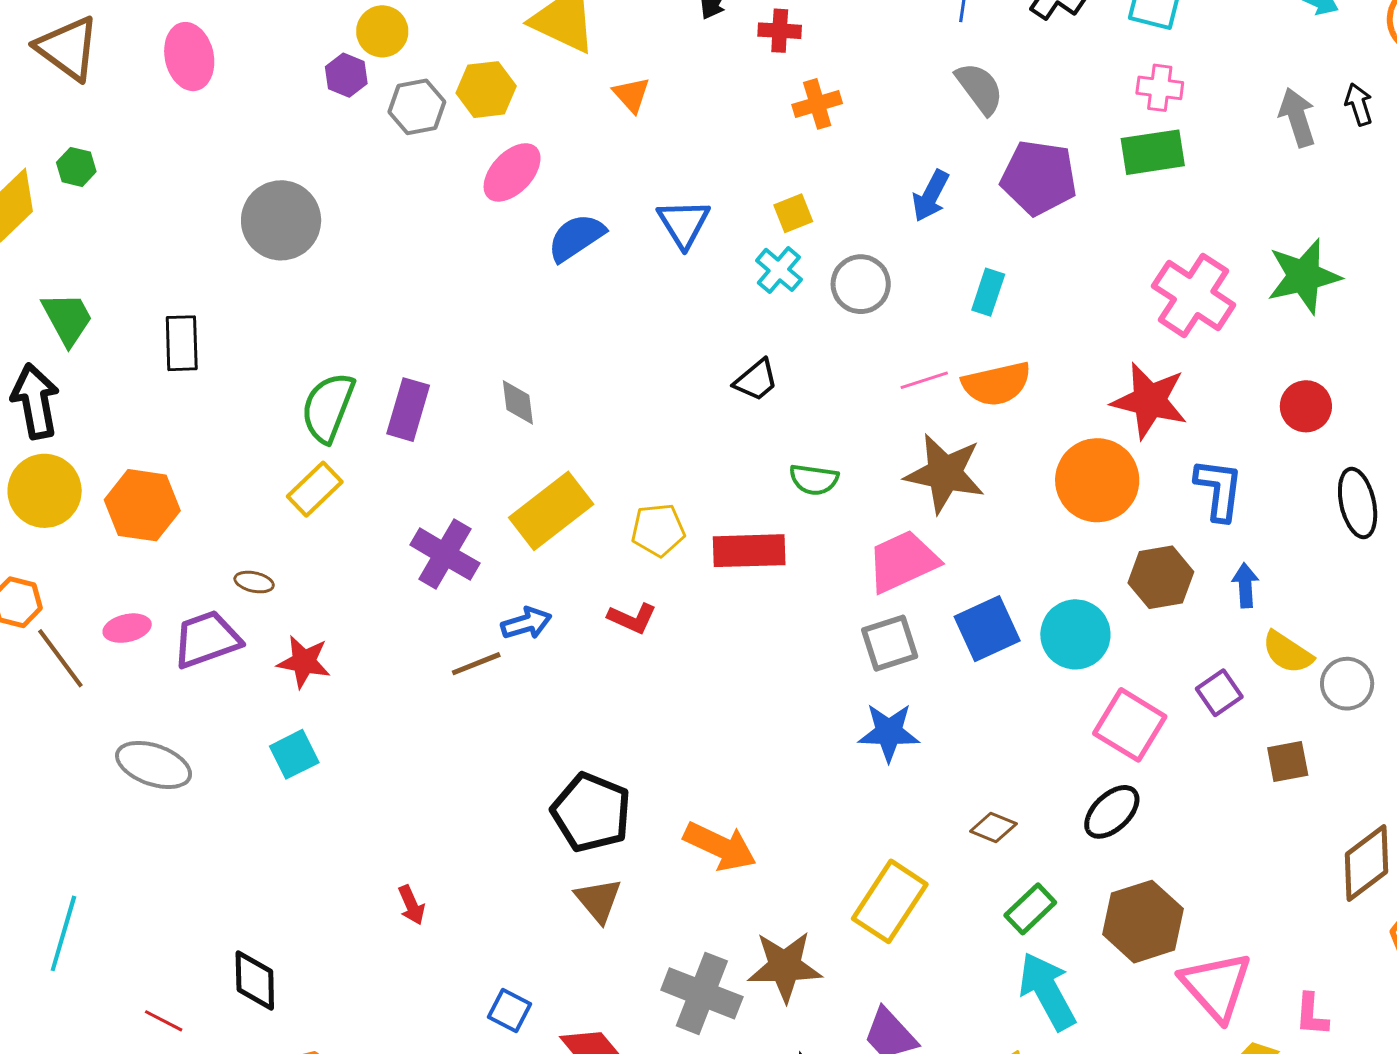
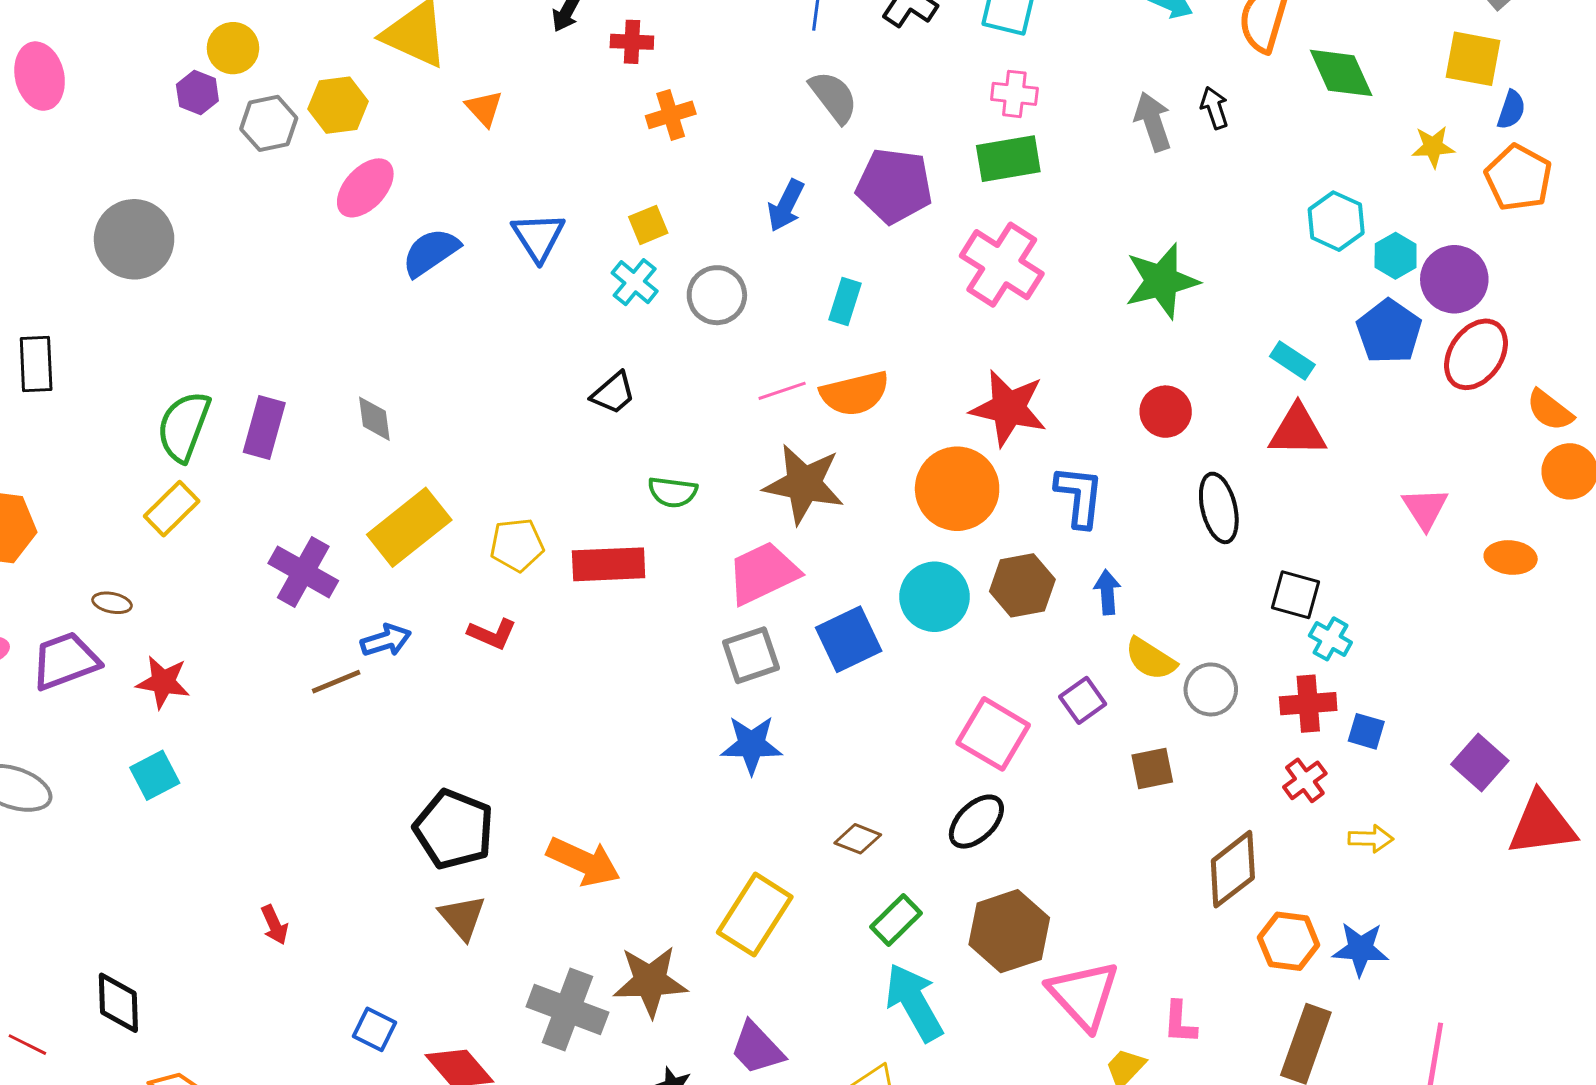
pink cross: (1194, 295) -> (1002, 265), moved
cyan circle: (1075, 634) -> (935, 597), moved

